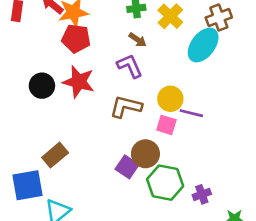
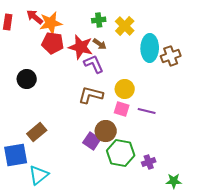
brown cross: (219, 18) -> (171, 56), moved
cyan ellipse: (203, 45) -> (150, 48), turned -36
red star: (79, 82) -> (81, 47), moved
purple line: (191, 113) -> (147, 111), moved

